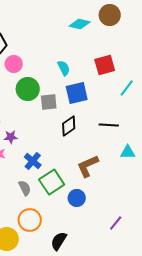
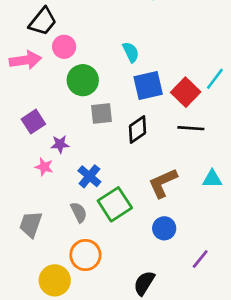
red square: (105, 65) -> (186, 92), moved, turned -30
gray square: (49, 102) -> (101, 114), moved
cyan triangle: (128, 152) -> (212, 179), moved
blue circle: (77, 198) -> (164, 228), moved
black semicircle: (59, 241) -> (144, 283), moved

